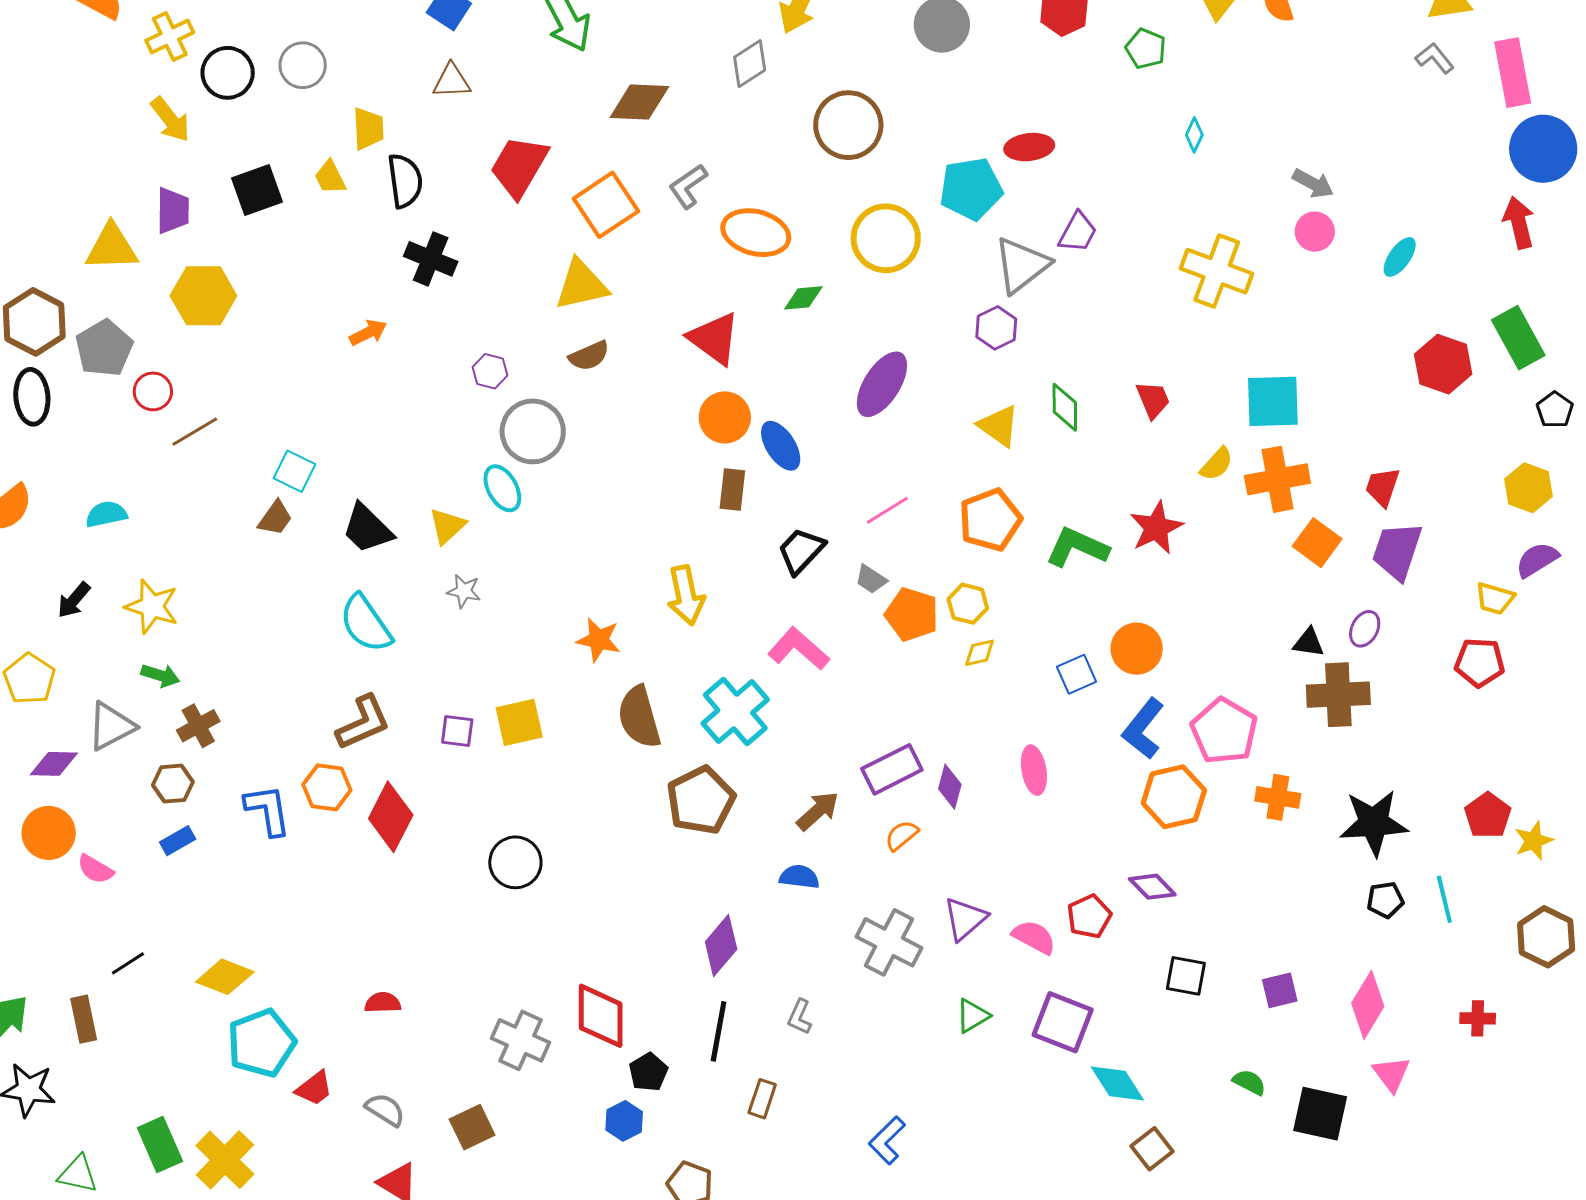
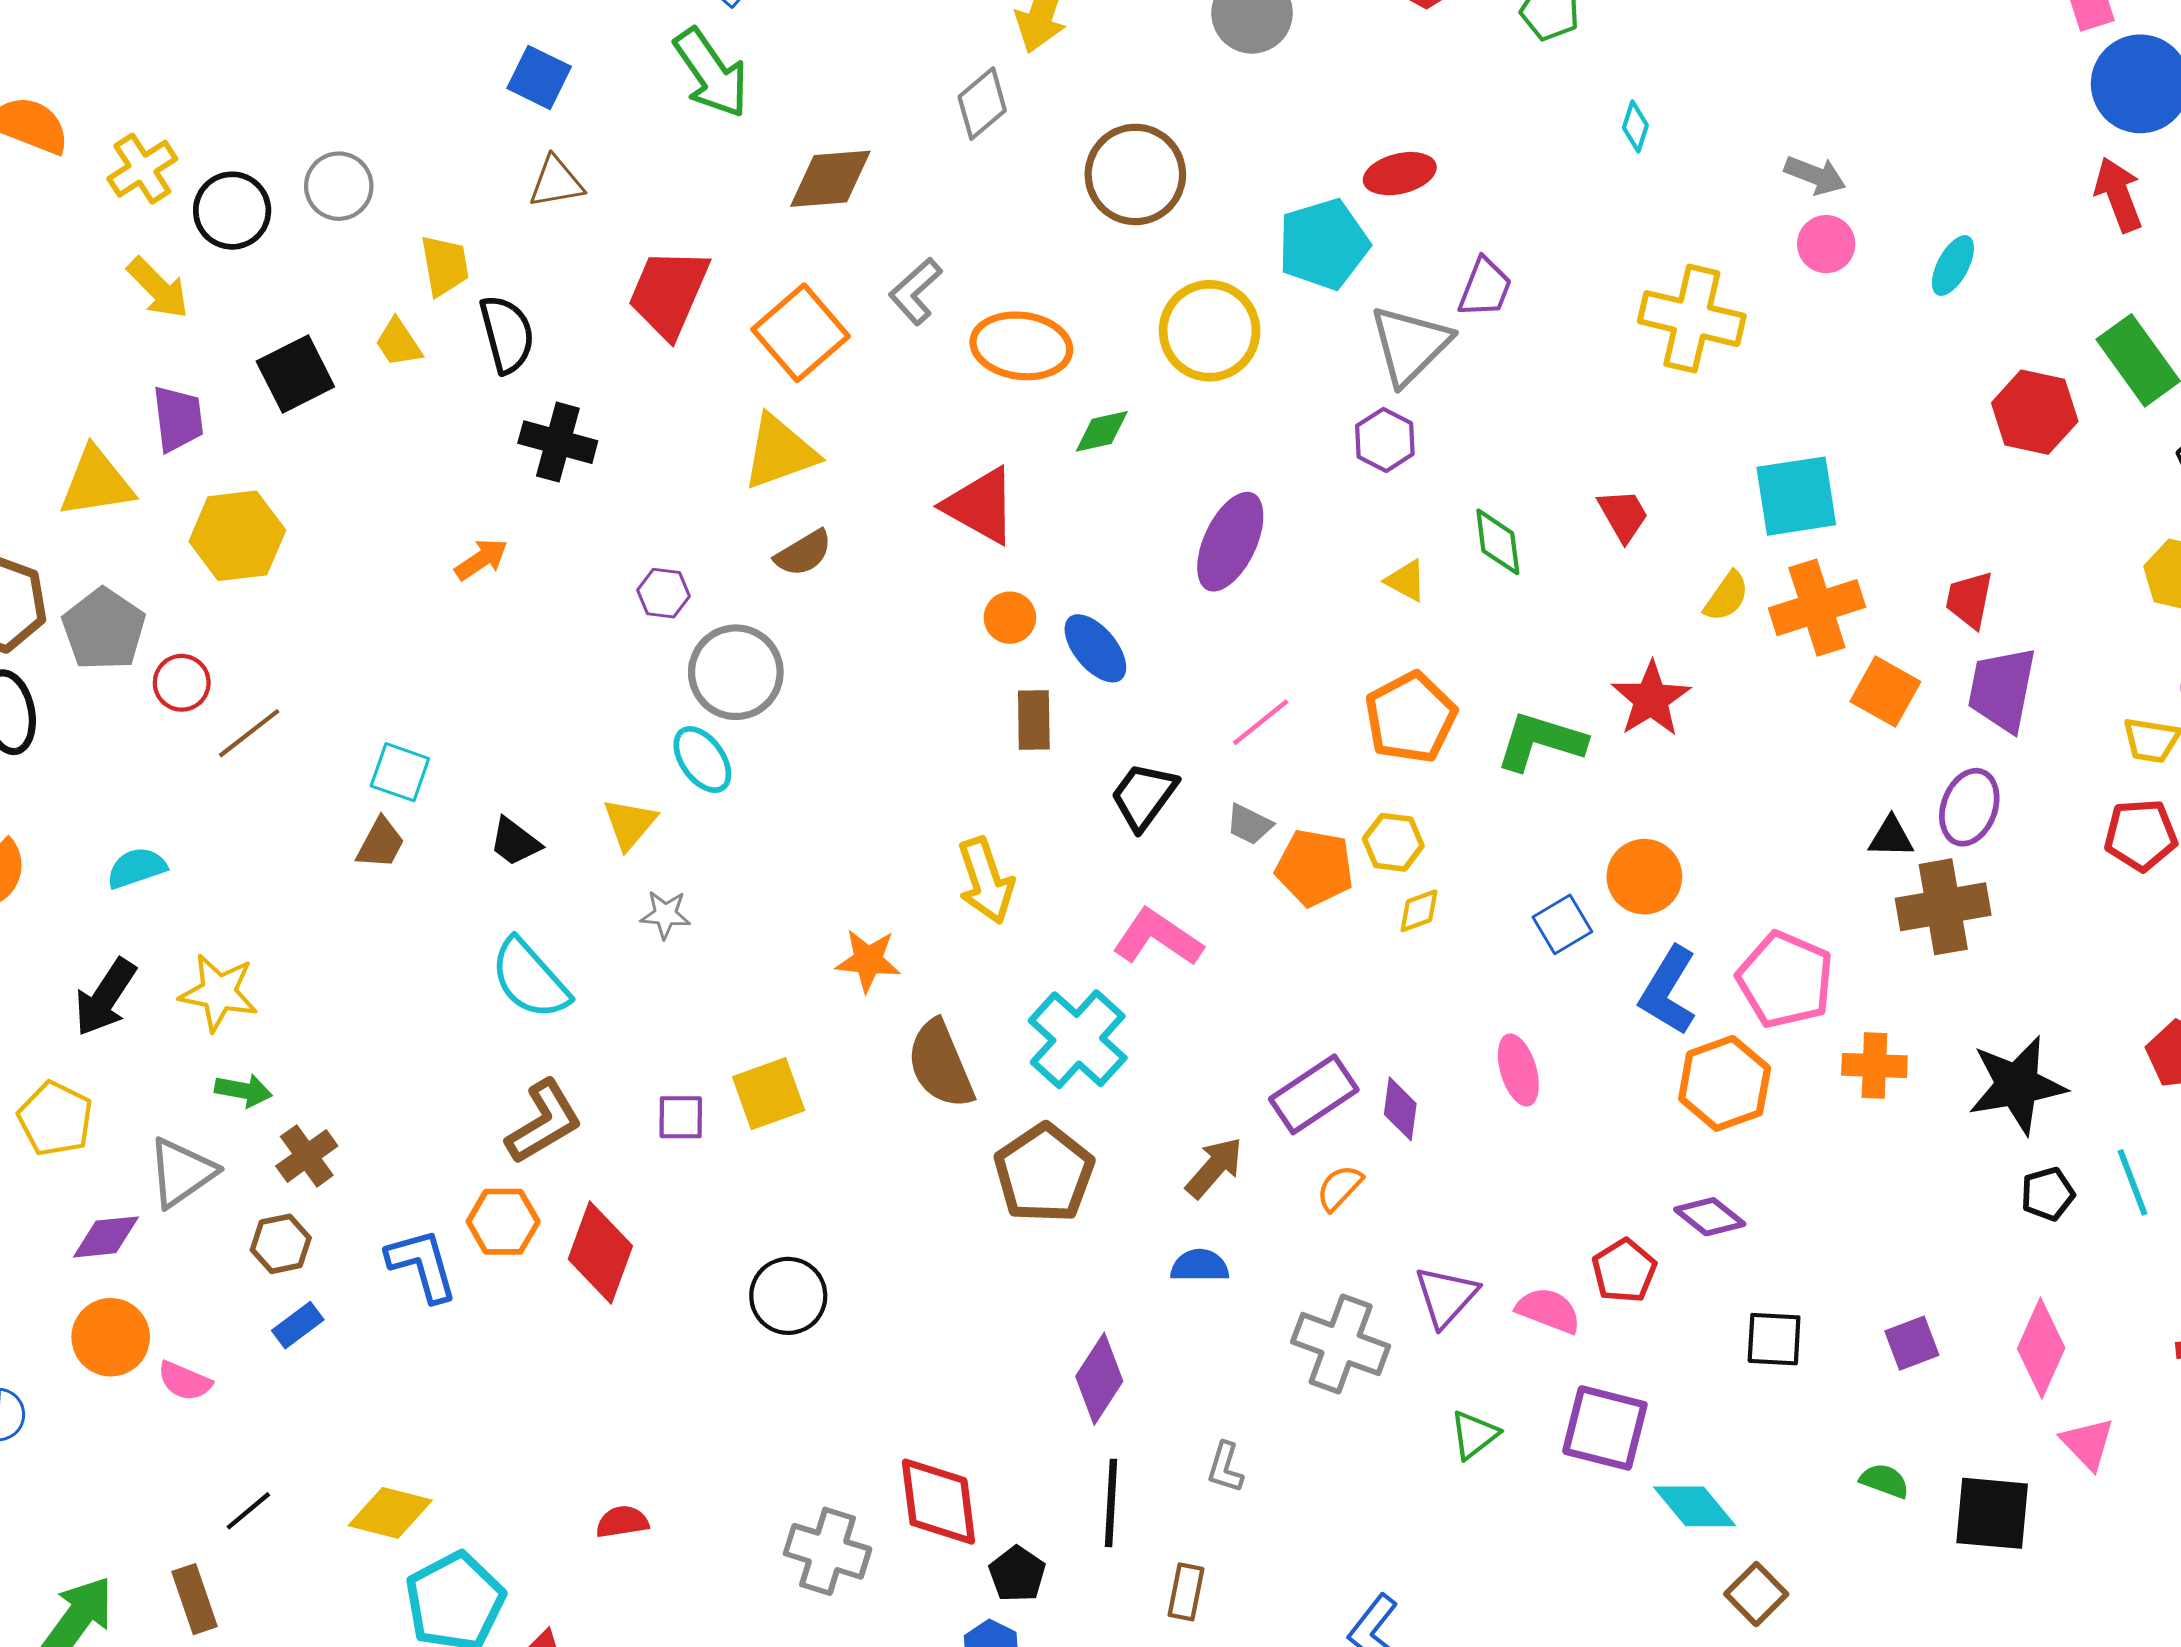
orange circle: (725, 417) -> (1010, 618), size x0.7
yellow triangle: (999, 426) -> (1406, 581), size x0.7
black trapezoid: (367, 529) -> (515, 842), size x0.7
black arrow: (74, 600) -> (105, 997), size x1.4
purple ellipse: (1365, 629) -> (1969, 807), size x1.4

